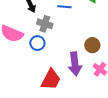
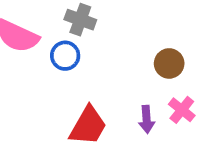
purple arrow: (75, 64) -> (147, 119), moved, size x0.6

